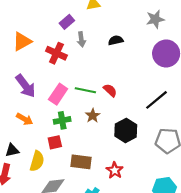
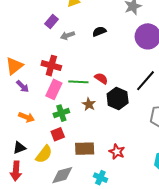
gray arrow: (81, 39) -> (67, 35), turned 88
orange triangle: (22, 41) -> (14, 66), moved
red cross: (56, 53) -> (51, 66), moved
purple arrow: (26, 86) -> (23, 86), size x0.6
black hexagon: (126, 130) -> (118, 98), moved
yellow semicircle: (37, 161) -> (44, 154), turned 30

